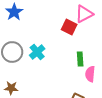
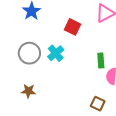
red square: (69, 27) -> (72, 27), moved

